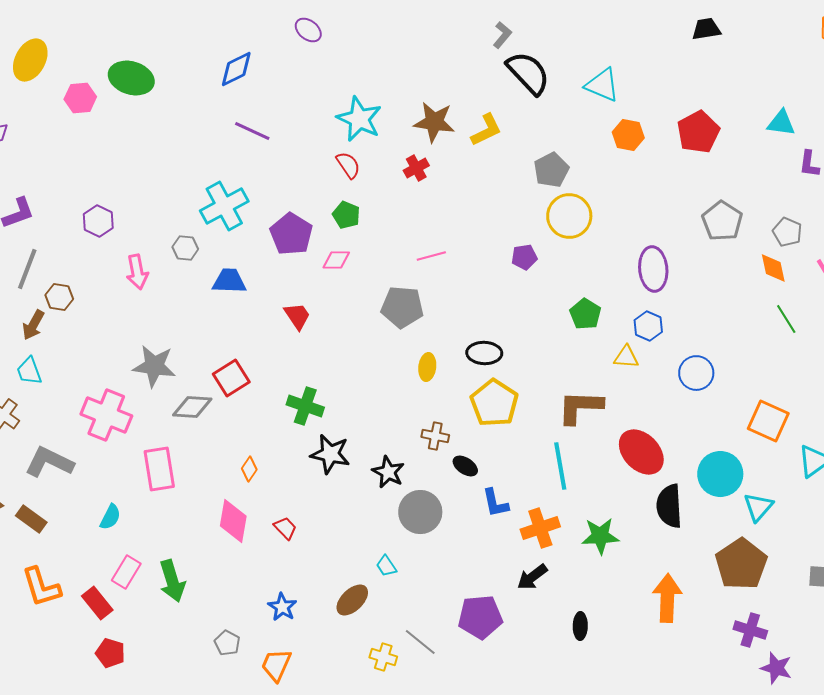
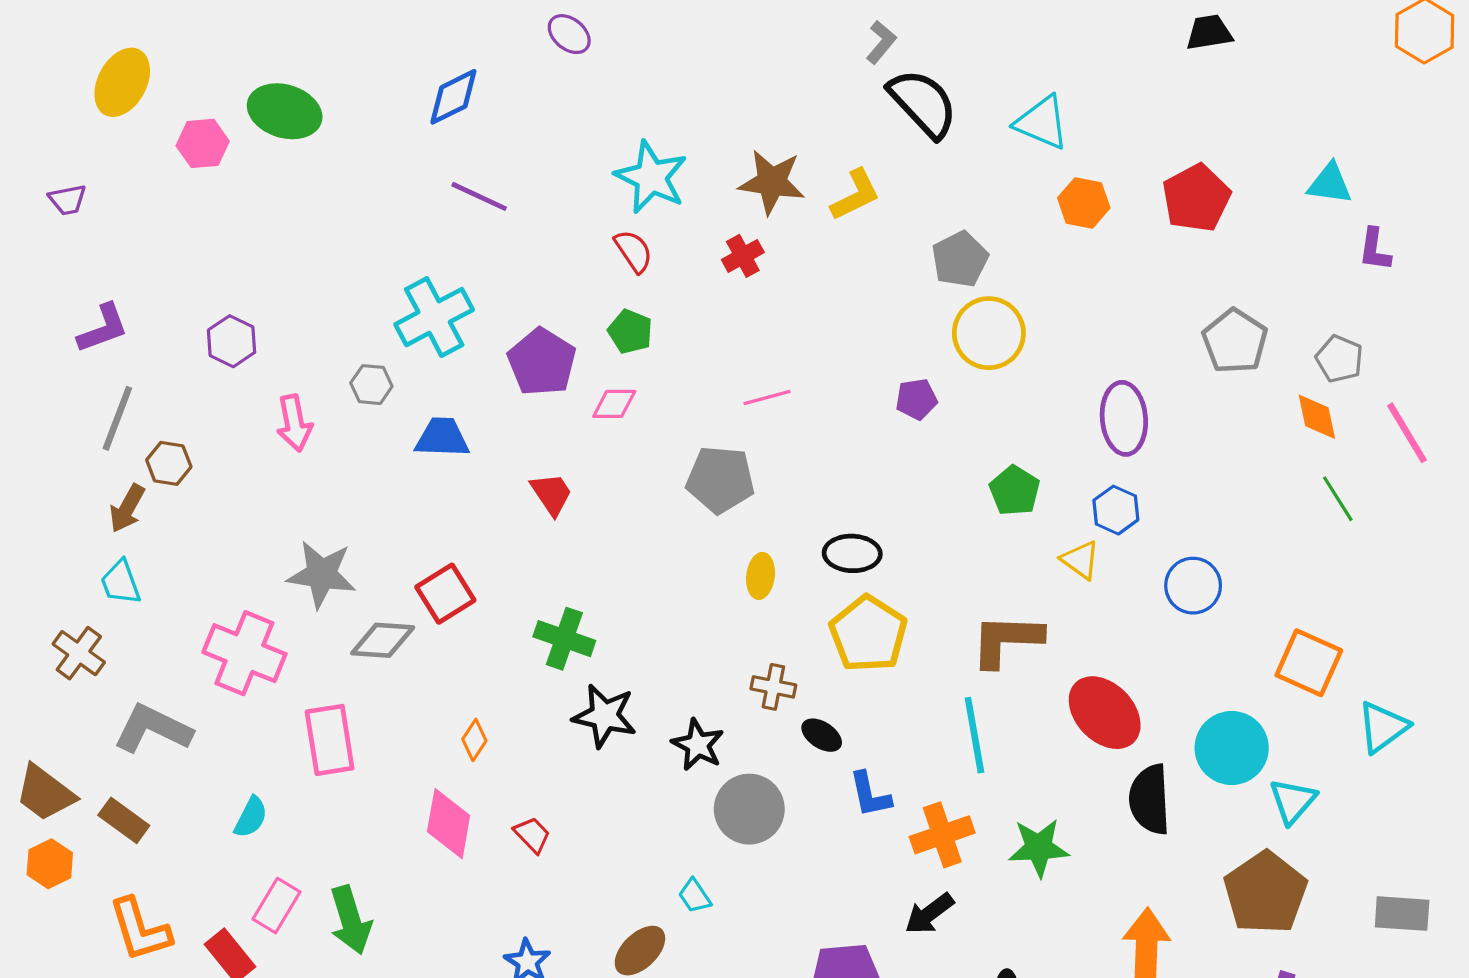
yellow triangle: (626, 357) -> (1081, 560), turned 32

